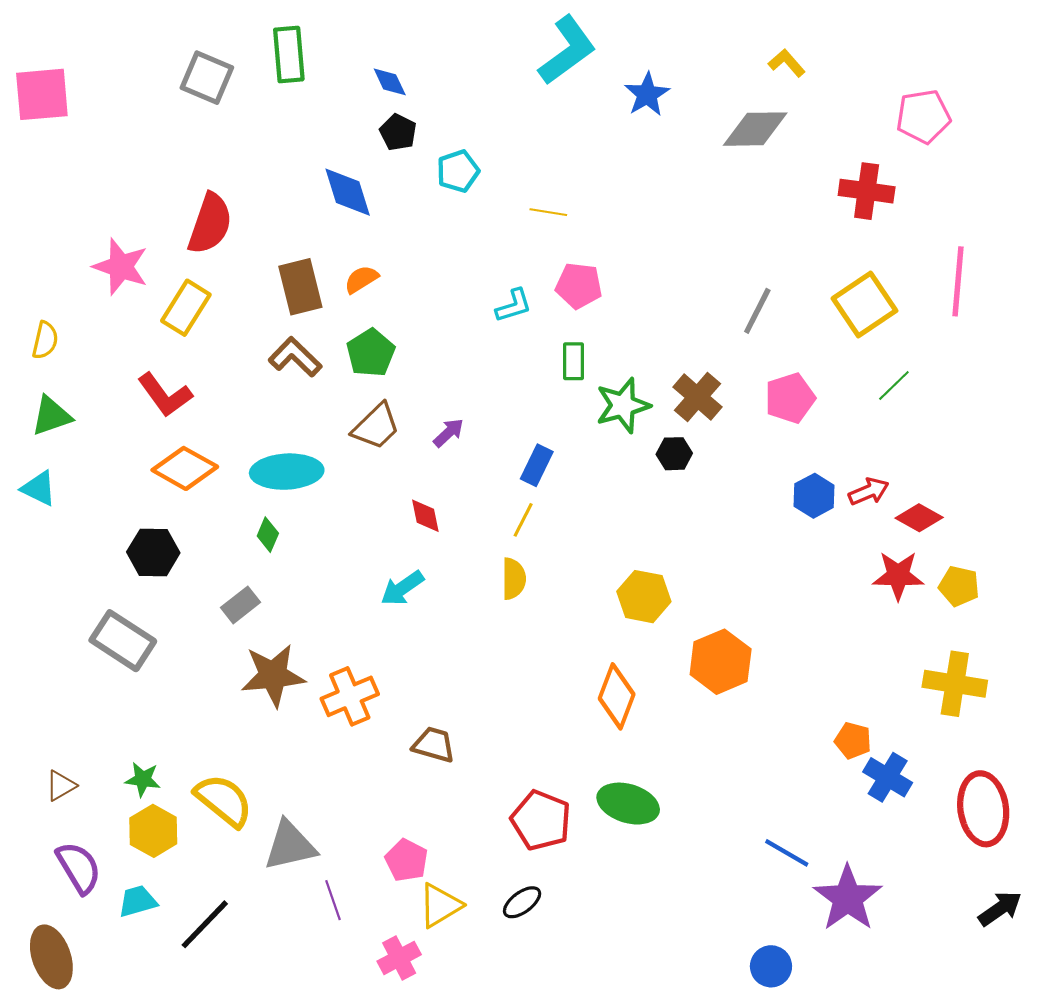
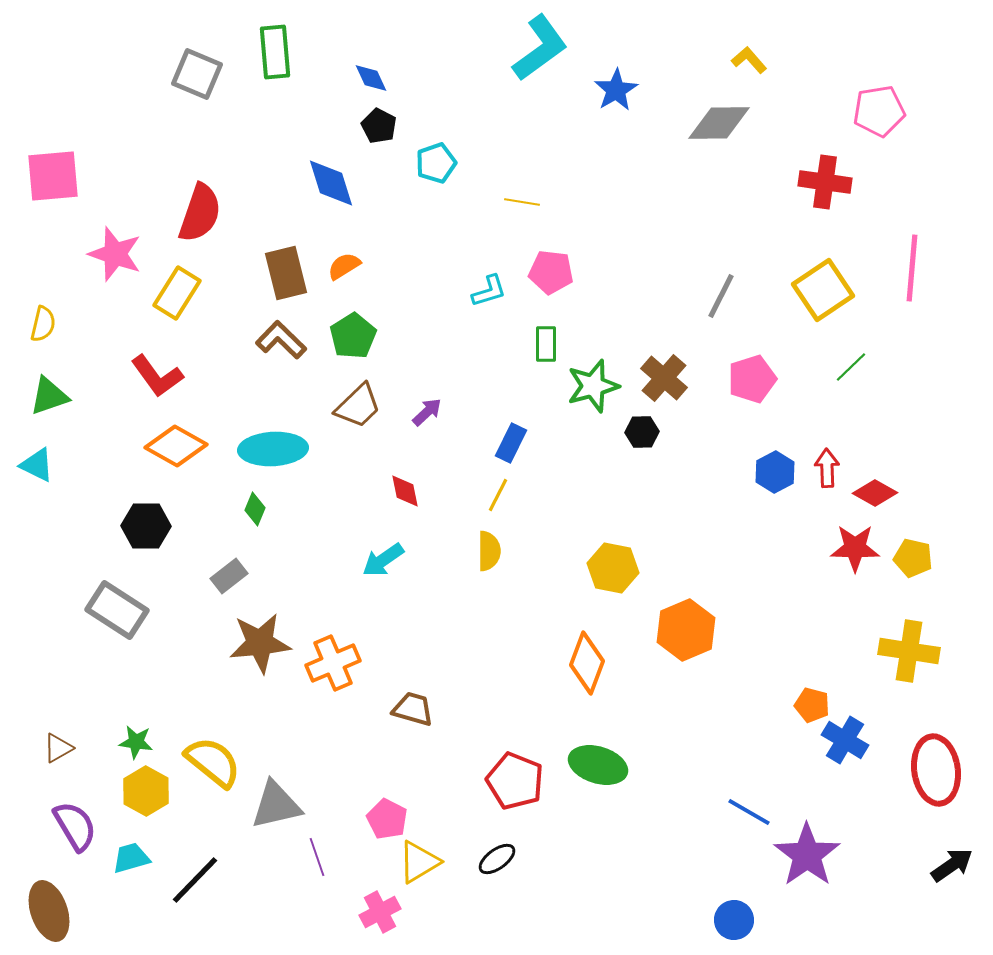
pink square: (42, 94) -> (53, 176), moved
red arrow: (869, 492) -> (827, 468), turned -69

